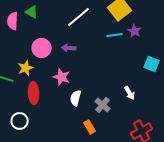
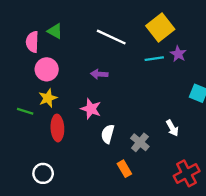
white line: (79, 17) -> (111, 37), turned 65
pink circle: (42, 48) -> (47, 69), moved
white circle: (20, 121) -> (43, 173), moved

